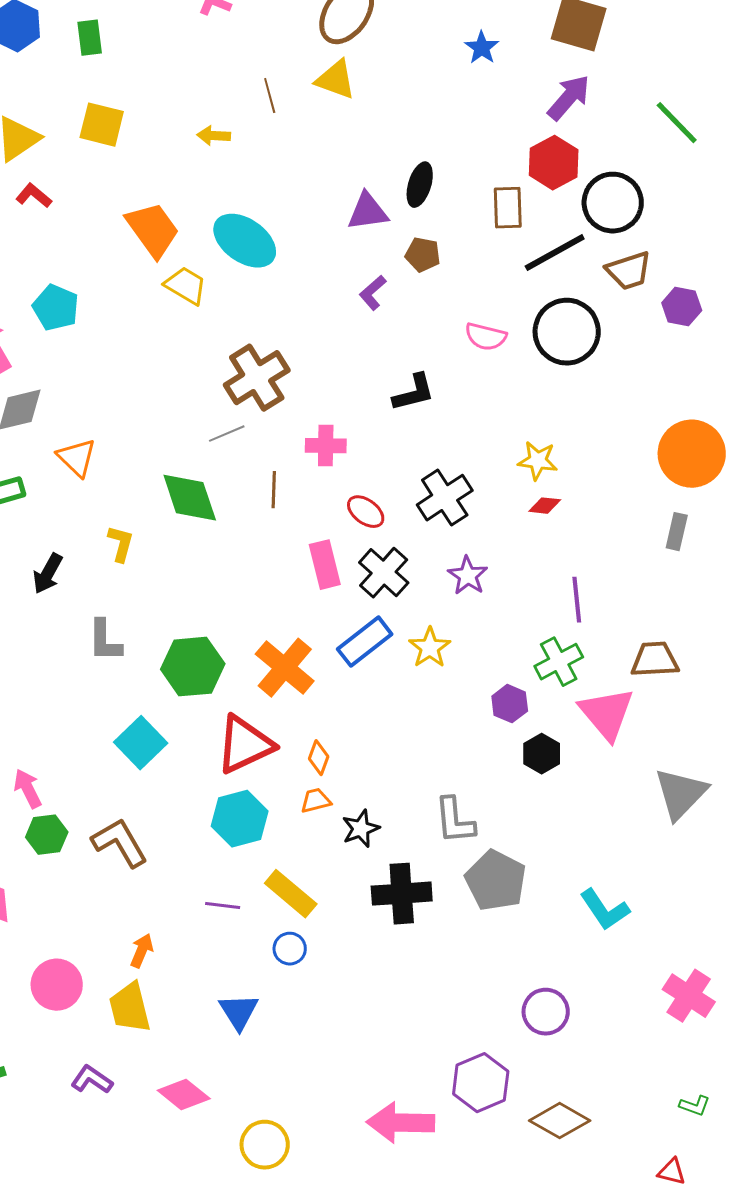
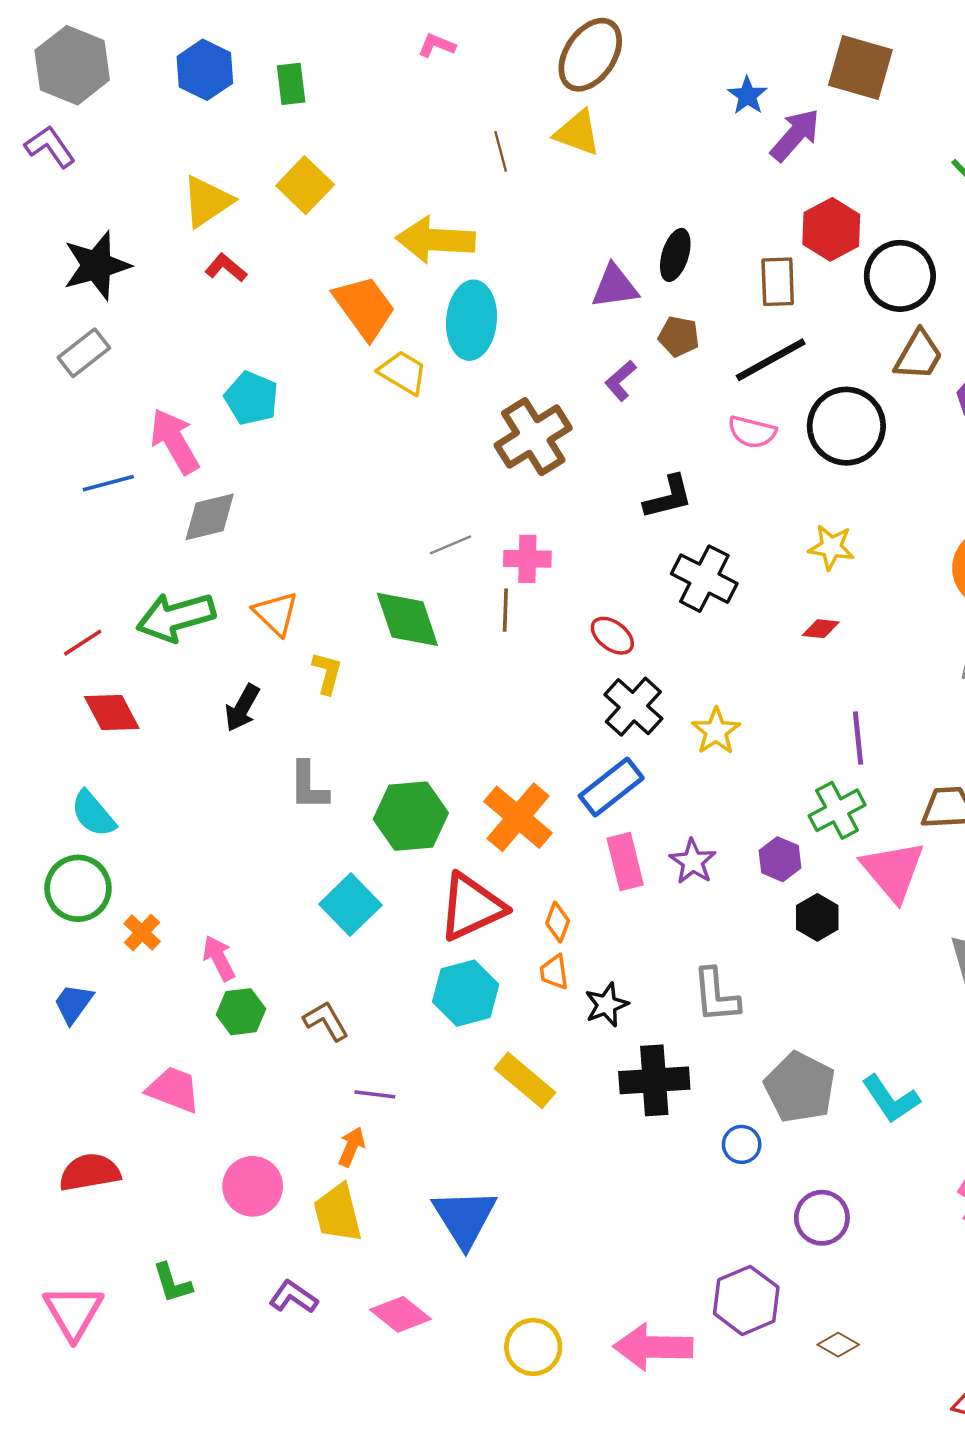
purple arrow: (569, 98) -> (795, 135), moved
yellow square: (102, 125) -> (305, 185), turned 30
yellow arrow: (214, 136) -> (435, 240), moved, size x2.0
cyan ellipse: (245, 241) -> (471, 320), turned 60
black line: (555, 253) -> (771, 360), moved
brown trapezoid: (629, 271) -> (919, 355), turned -42
brown cross: (257, 378) -> (533, 437), moved
pink cross: (326, 446) -> (527, 559), moved
orange triangle: (77, 458) -> (276, 614), moved
yellow star: (538, 461) -> (831, 547), moved
black cross: (445, 498) -> (704, 579), moved, turned -30
pink rectangle: (325, 565) -> (625, 862), moved
purple star: (468, 576) -> (693, 862), moved
yellow star: (430, 648) -> (716, 731), moved
orange trapezoid: (316, 801) -> (554, 972), turned -84
brown L-shape: (120, 843) -> (326, 1021), size x0.7
gray pentagon: (496, 881) -> (800, 1087), moved
purple line: (223, 906) -> (375, 1094), moved
blue circle: (290, 949) -> (742, 1144), moved
blue triangle: (239, 1012) -> (465, 1218), size x1.4
brown diamond: (560, 1121) -> (838, 1345), size x0.6
yellow circle: (265, 1145) -> (533, 1347), moved

